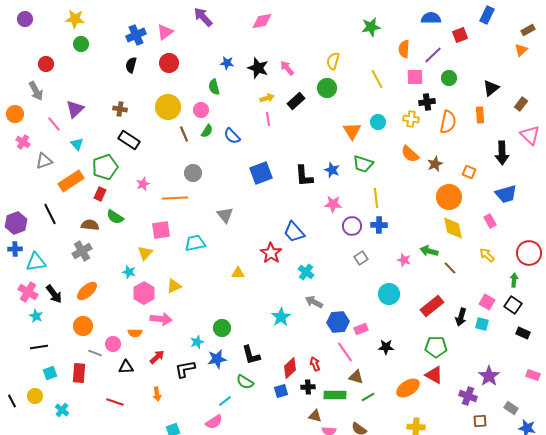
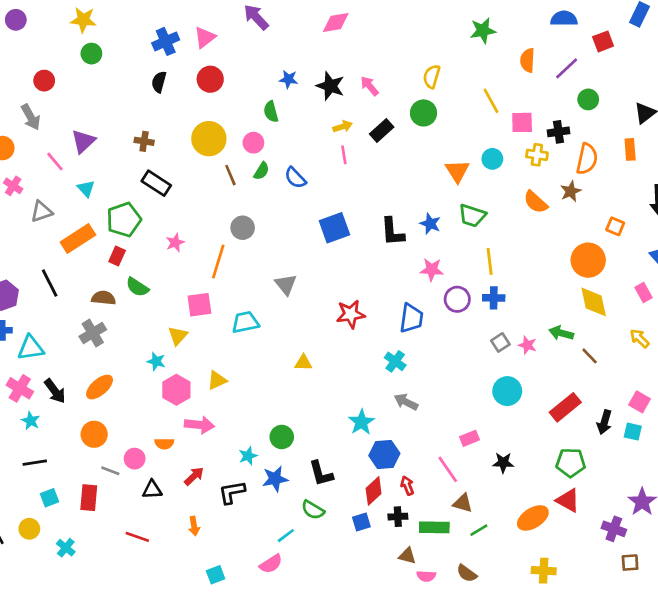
pink square: (415, 77) -> (522, 122), moved
brown star: (435, 164) -> (571, 191), moved
orange line: (175, 198) -> (218, 261), turned -70
blue trapezoid: (294, 232) -> (411, 318), moved, turned -130
red star: (271, 253) -> (351, 314), moved, turned 30
gray square: (361, 258) -> (500, 342), moved
blue hexagon: (338, 322) -> (384, 455), moved

